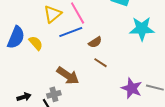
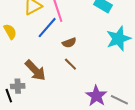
cyan star: (142, 29) -> (118, 39), turned -30
blue line: (71, 32) -> (47, 28), turned -40

